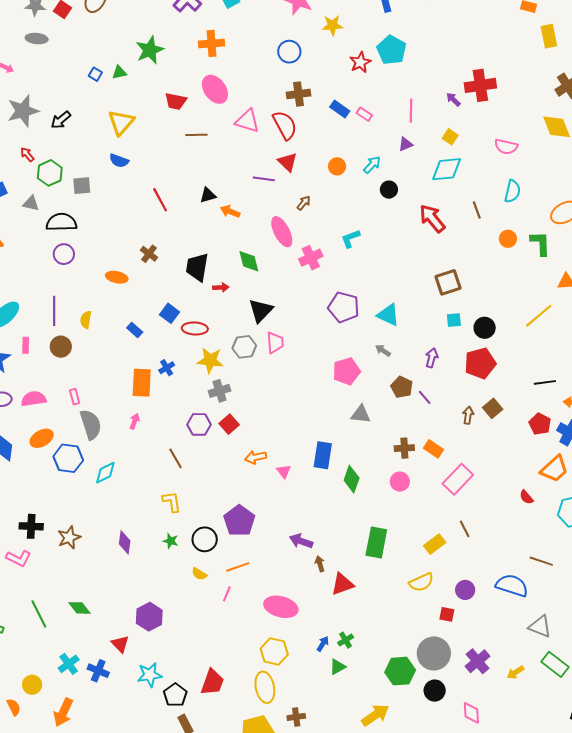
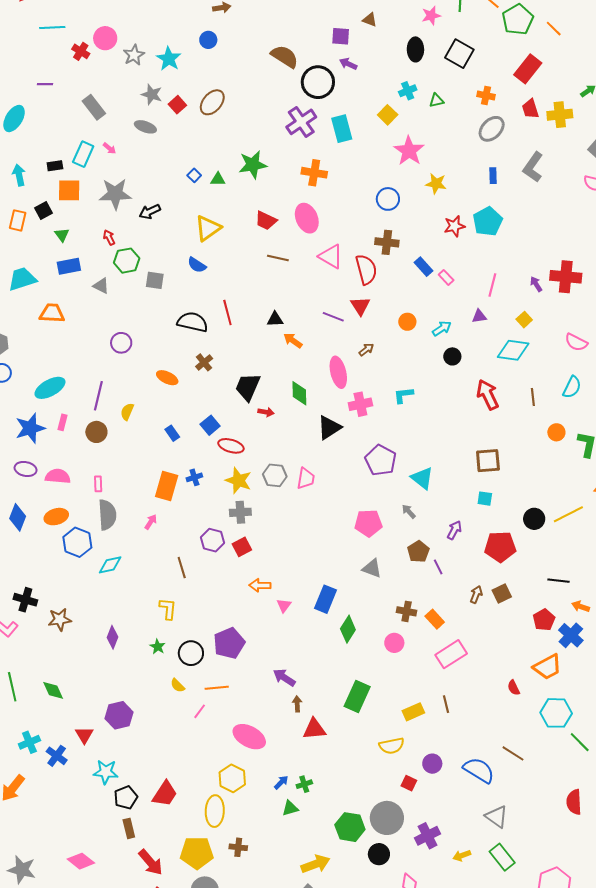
black semicircle: (61, 222) -> (192, 322), moved
black triangle: (261, 311) -> (329, 428), moved
black circle: (485, 328) -> (534, 519), moved

